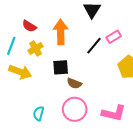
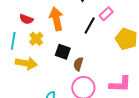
black square: (61, 67) -> (63, 52), turned 35
brown semicircle: (74, 83) -> (78, 64), turned 96

